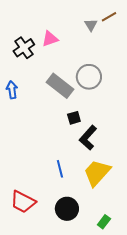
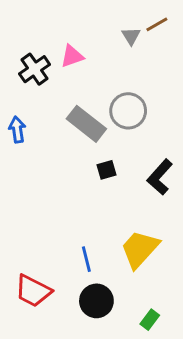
black L-shape: (88, 138) -> (160, 177), moved
blue line: (60, 169) -> (86, 259), moved

